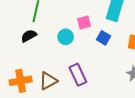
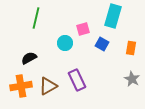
black semicircle: (29, 36) -> (29, 58), moved

